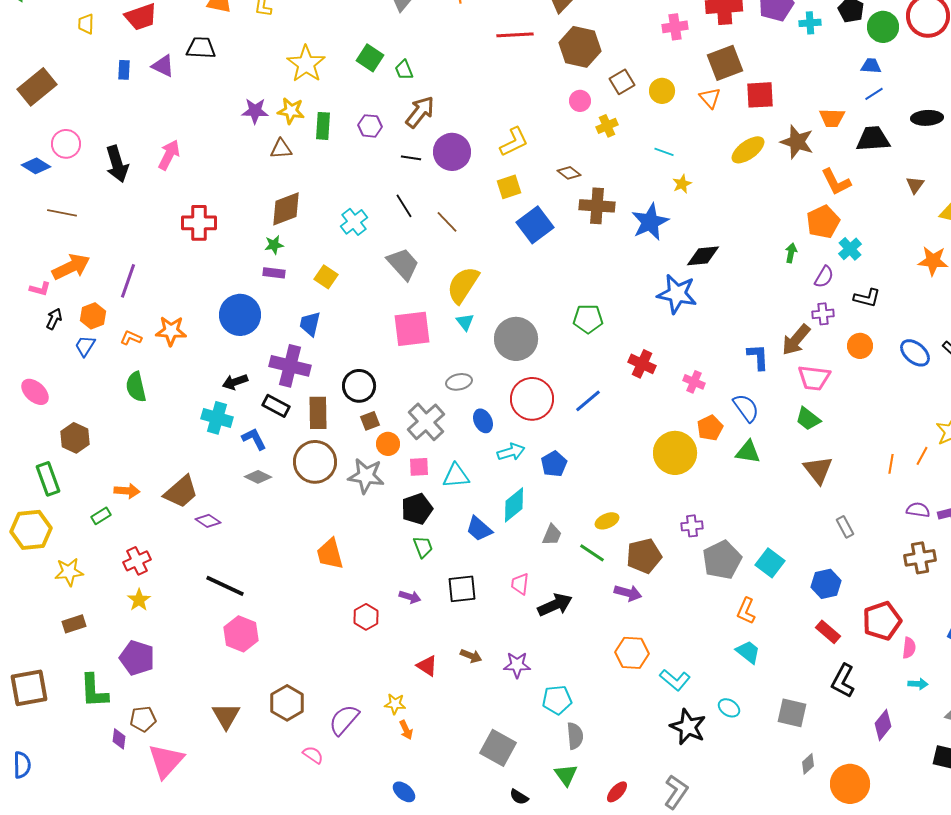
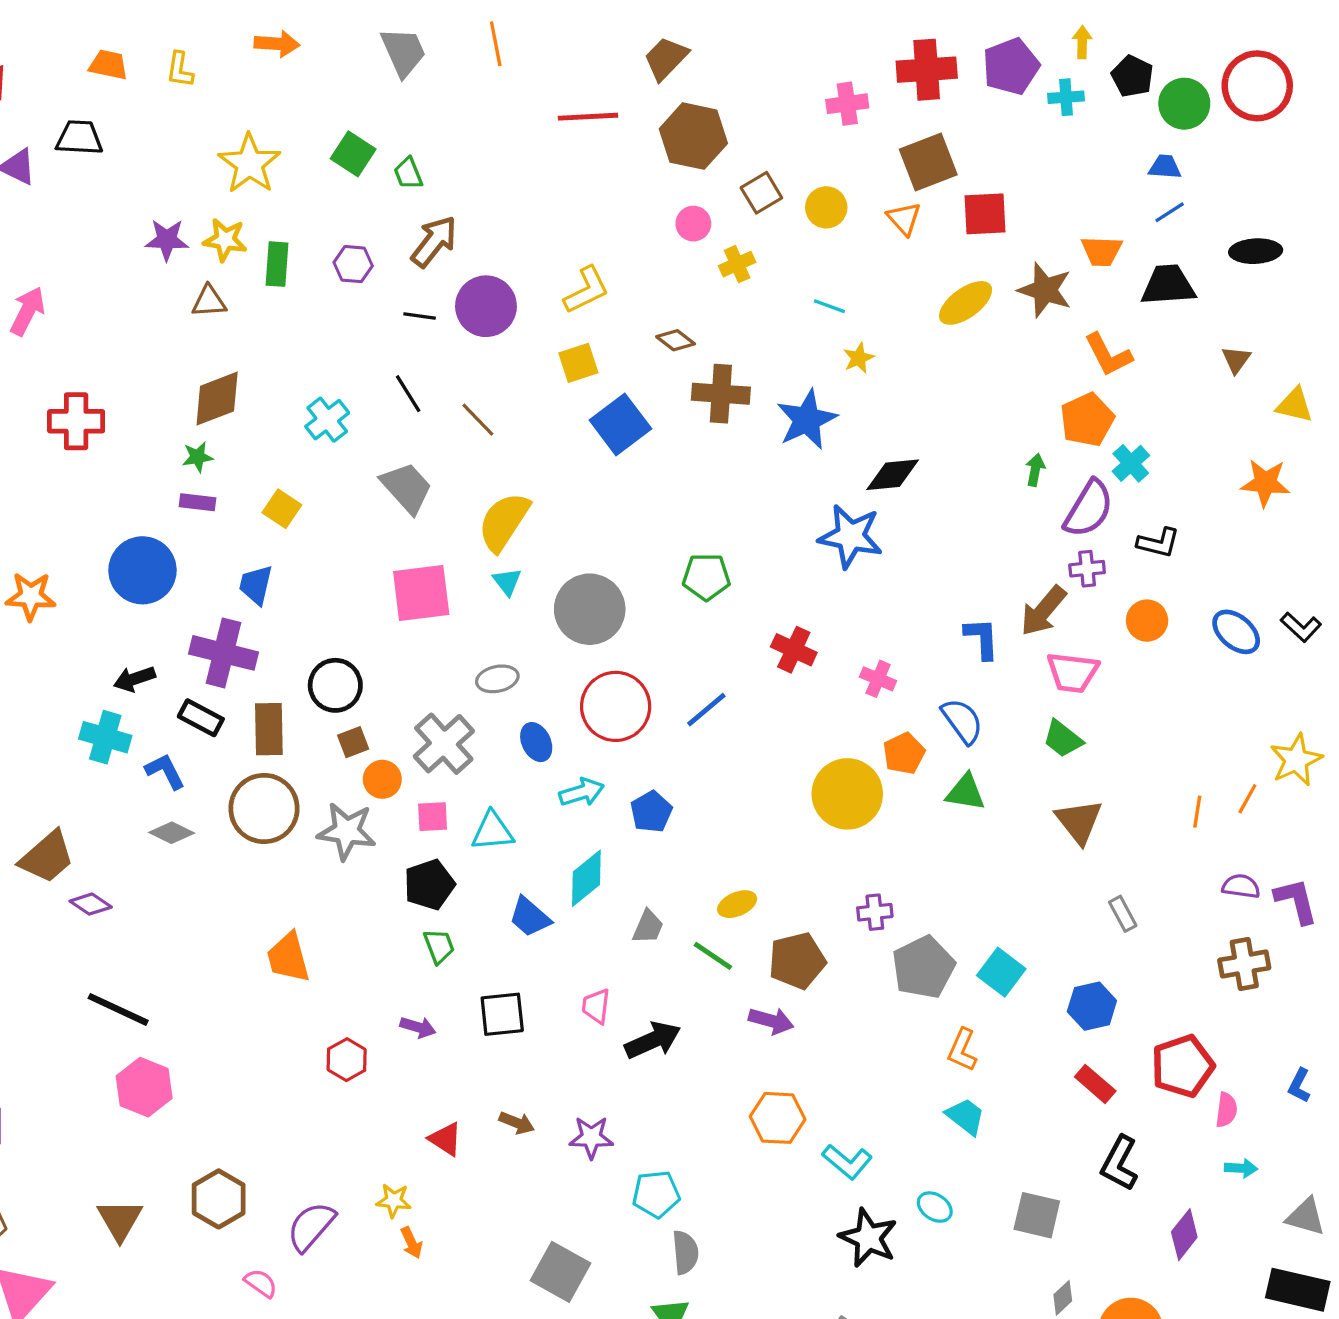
purple semicircle: (824, 277) -> (1089, 509), size x1.6

